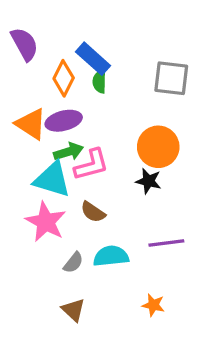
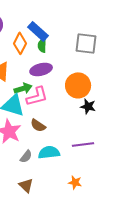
purple ellipse: (64, 121) -> (41, 69), moved
black star: (148, 181) -> (88, 106), moved

